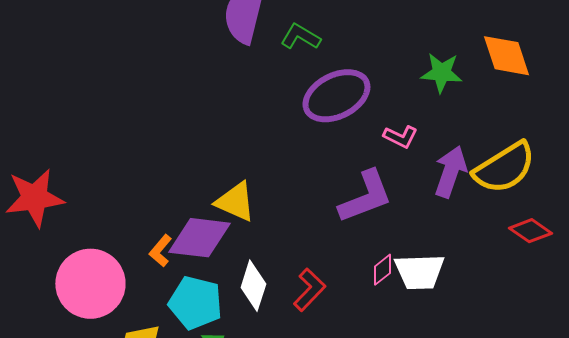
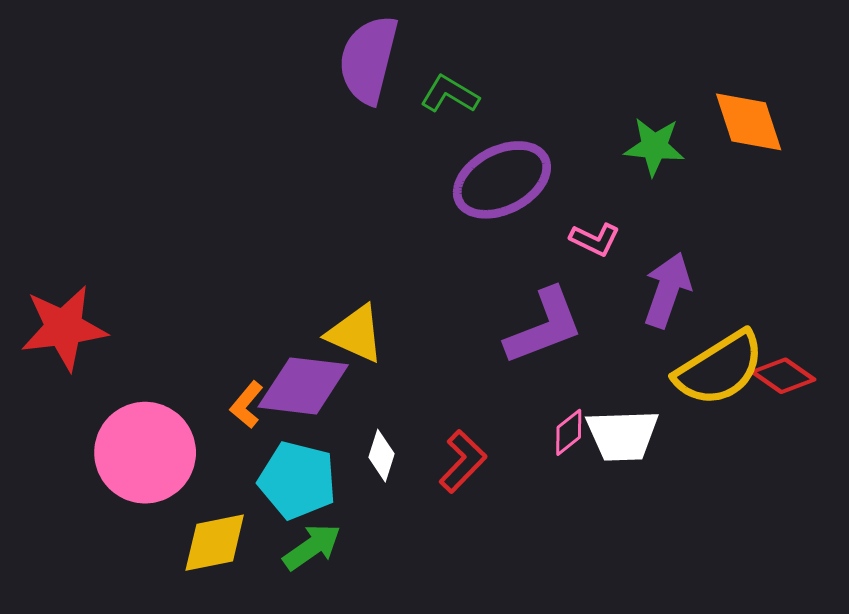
yellow semicircle: (504, 168) -> (720, 368), moved
white diamond: (253, 286) -> (382, 456), size x0.7

